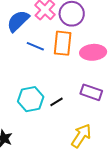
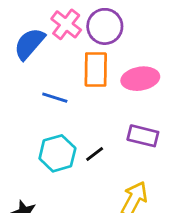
blue line: (35, 46) -> (55, 98), moved

